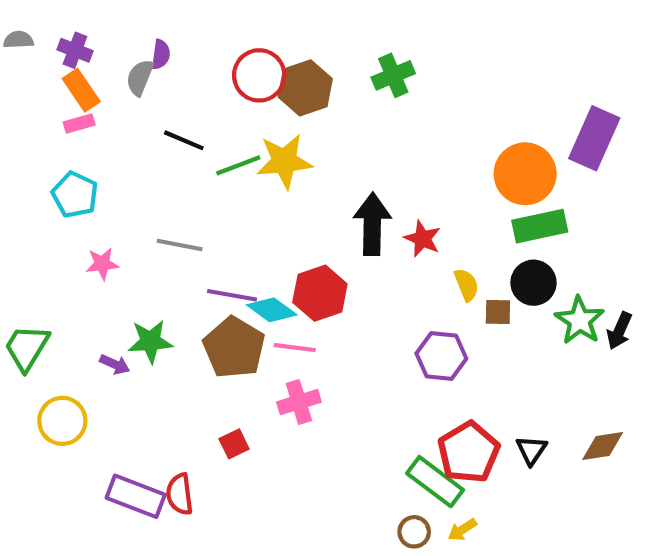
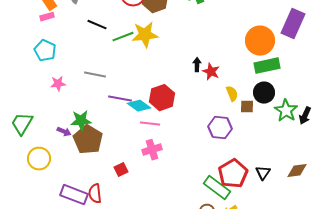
black arrow: (372, 224) -> (197, 65), moved, size x0.5
brown pentagon: (234, 348) -> (88, 140), moved

